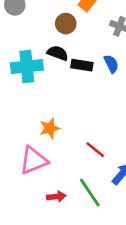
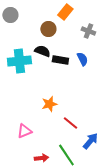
orange star: (50, 128) -> (49, 104), moved
pink triangle: (34, 160) -> (24, 131), size x0.7

